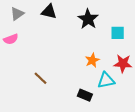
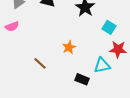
cyan square: (118, 33) -> (109, 27), moved, turned 32
orange star: (92, 60) -> (69, 47), moved

